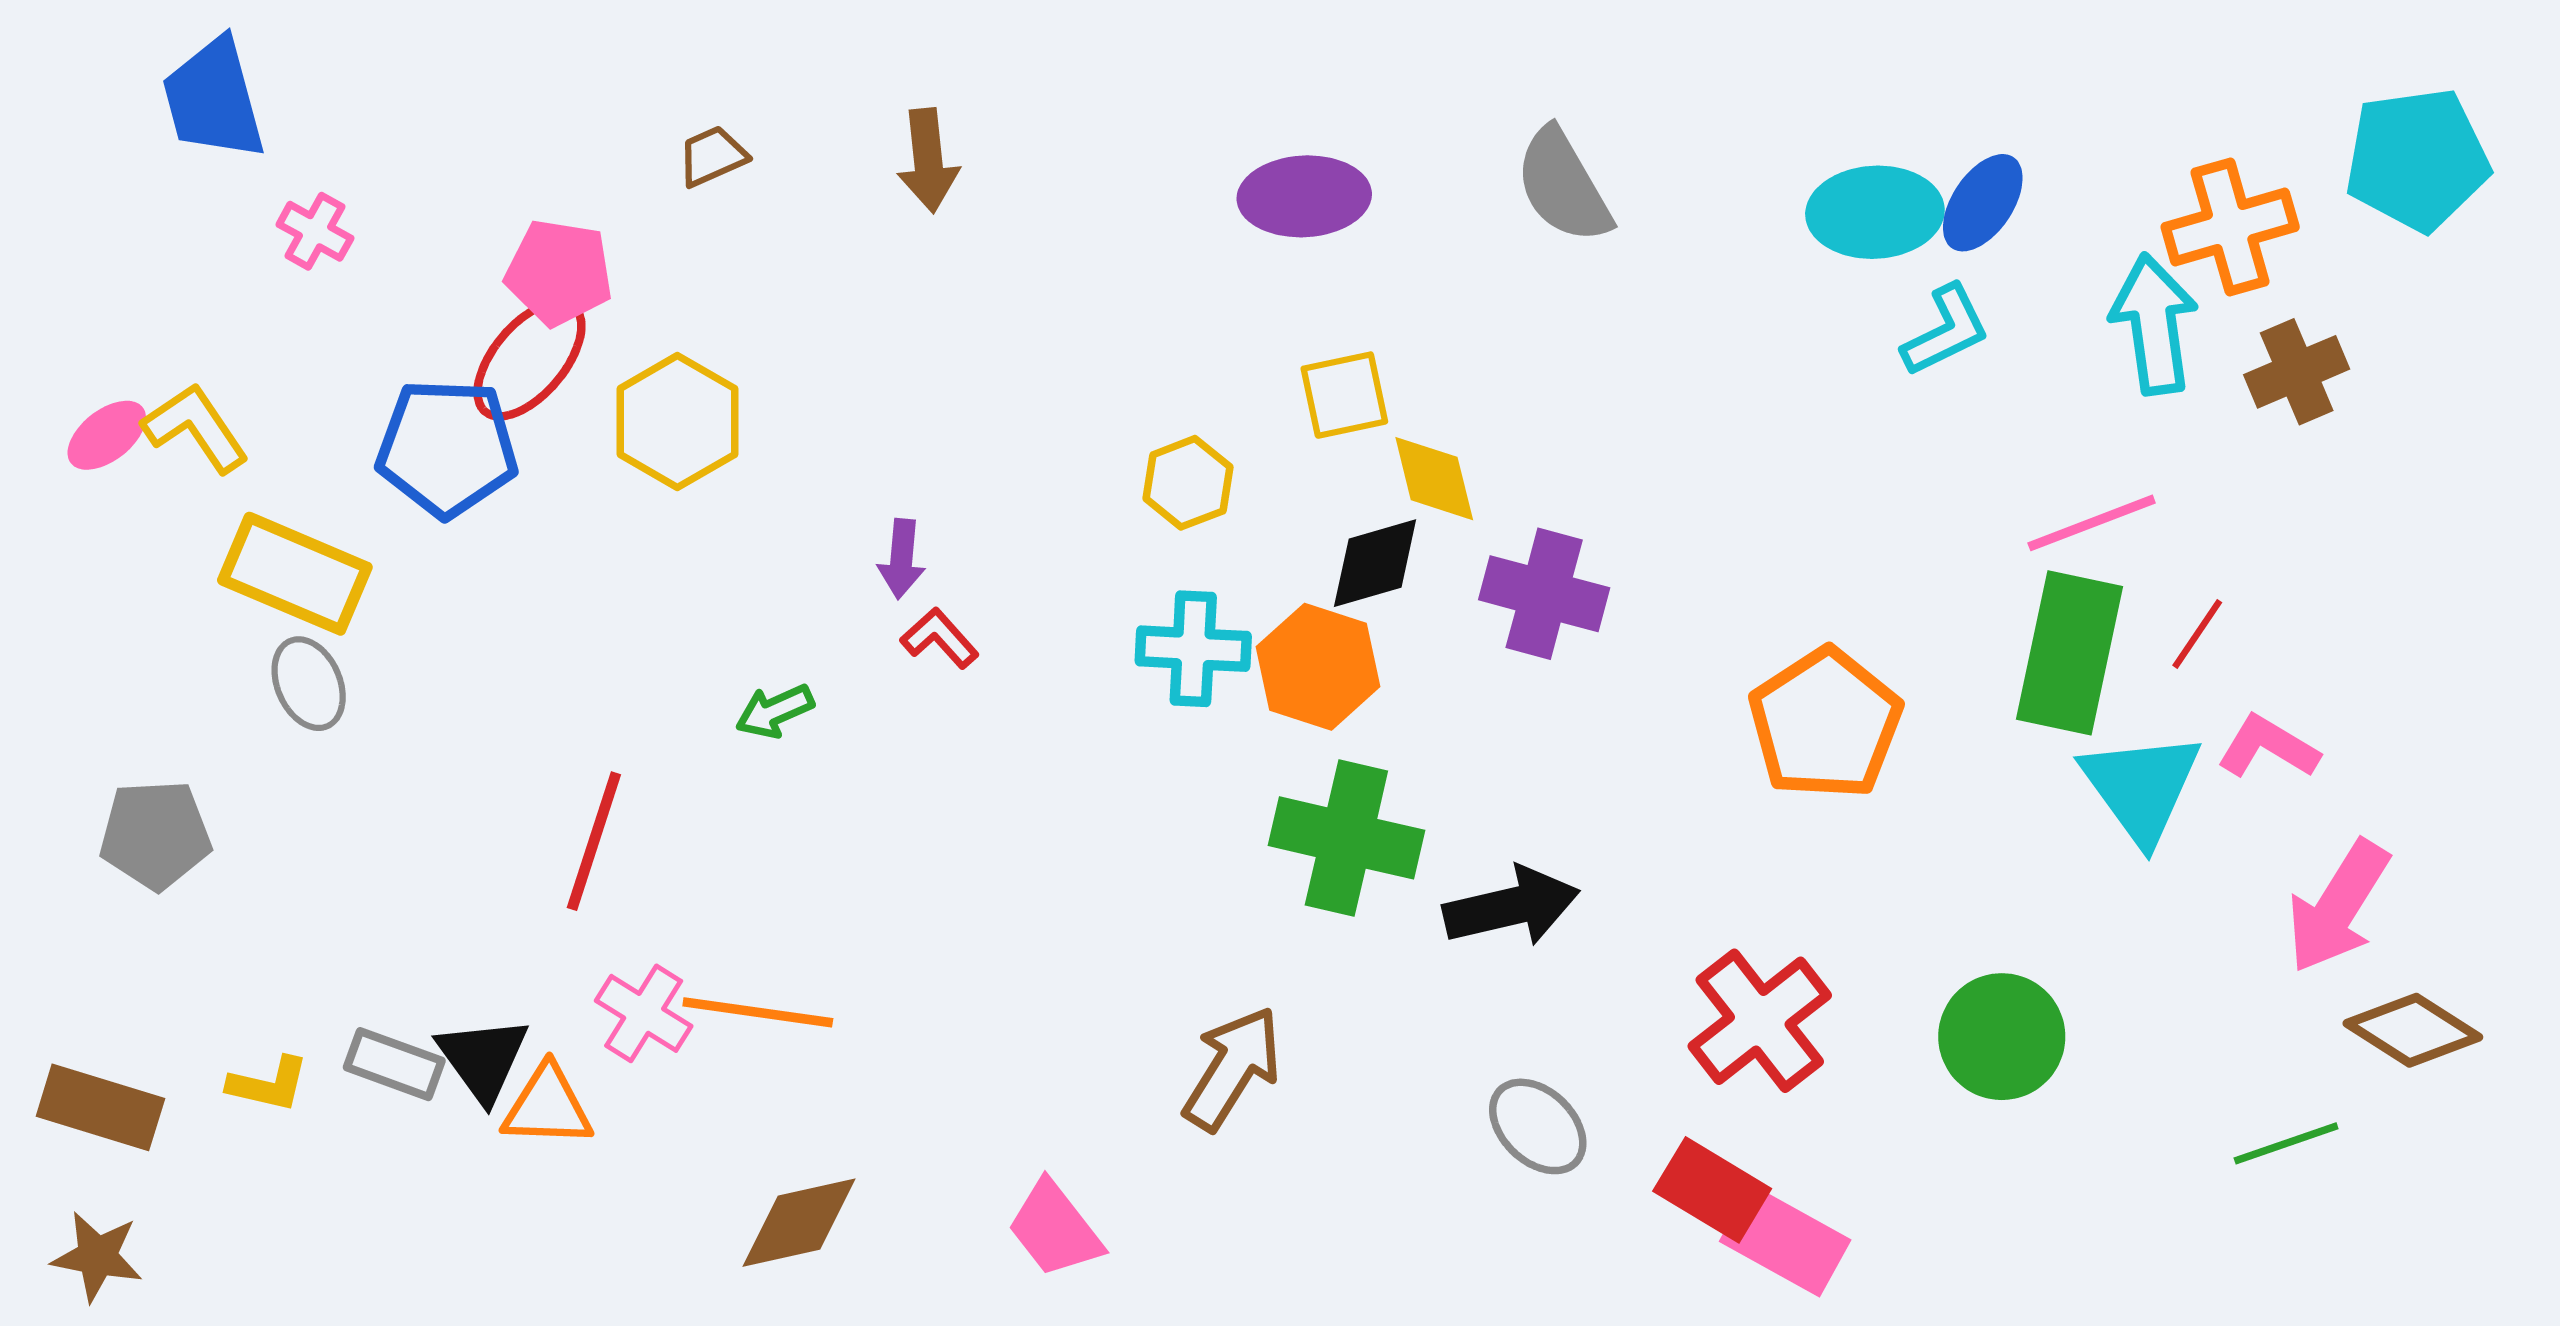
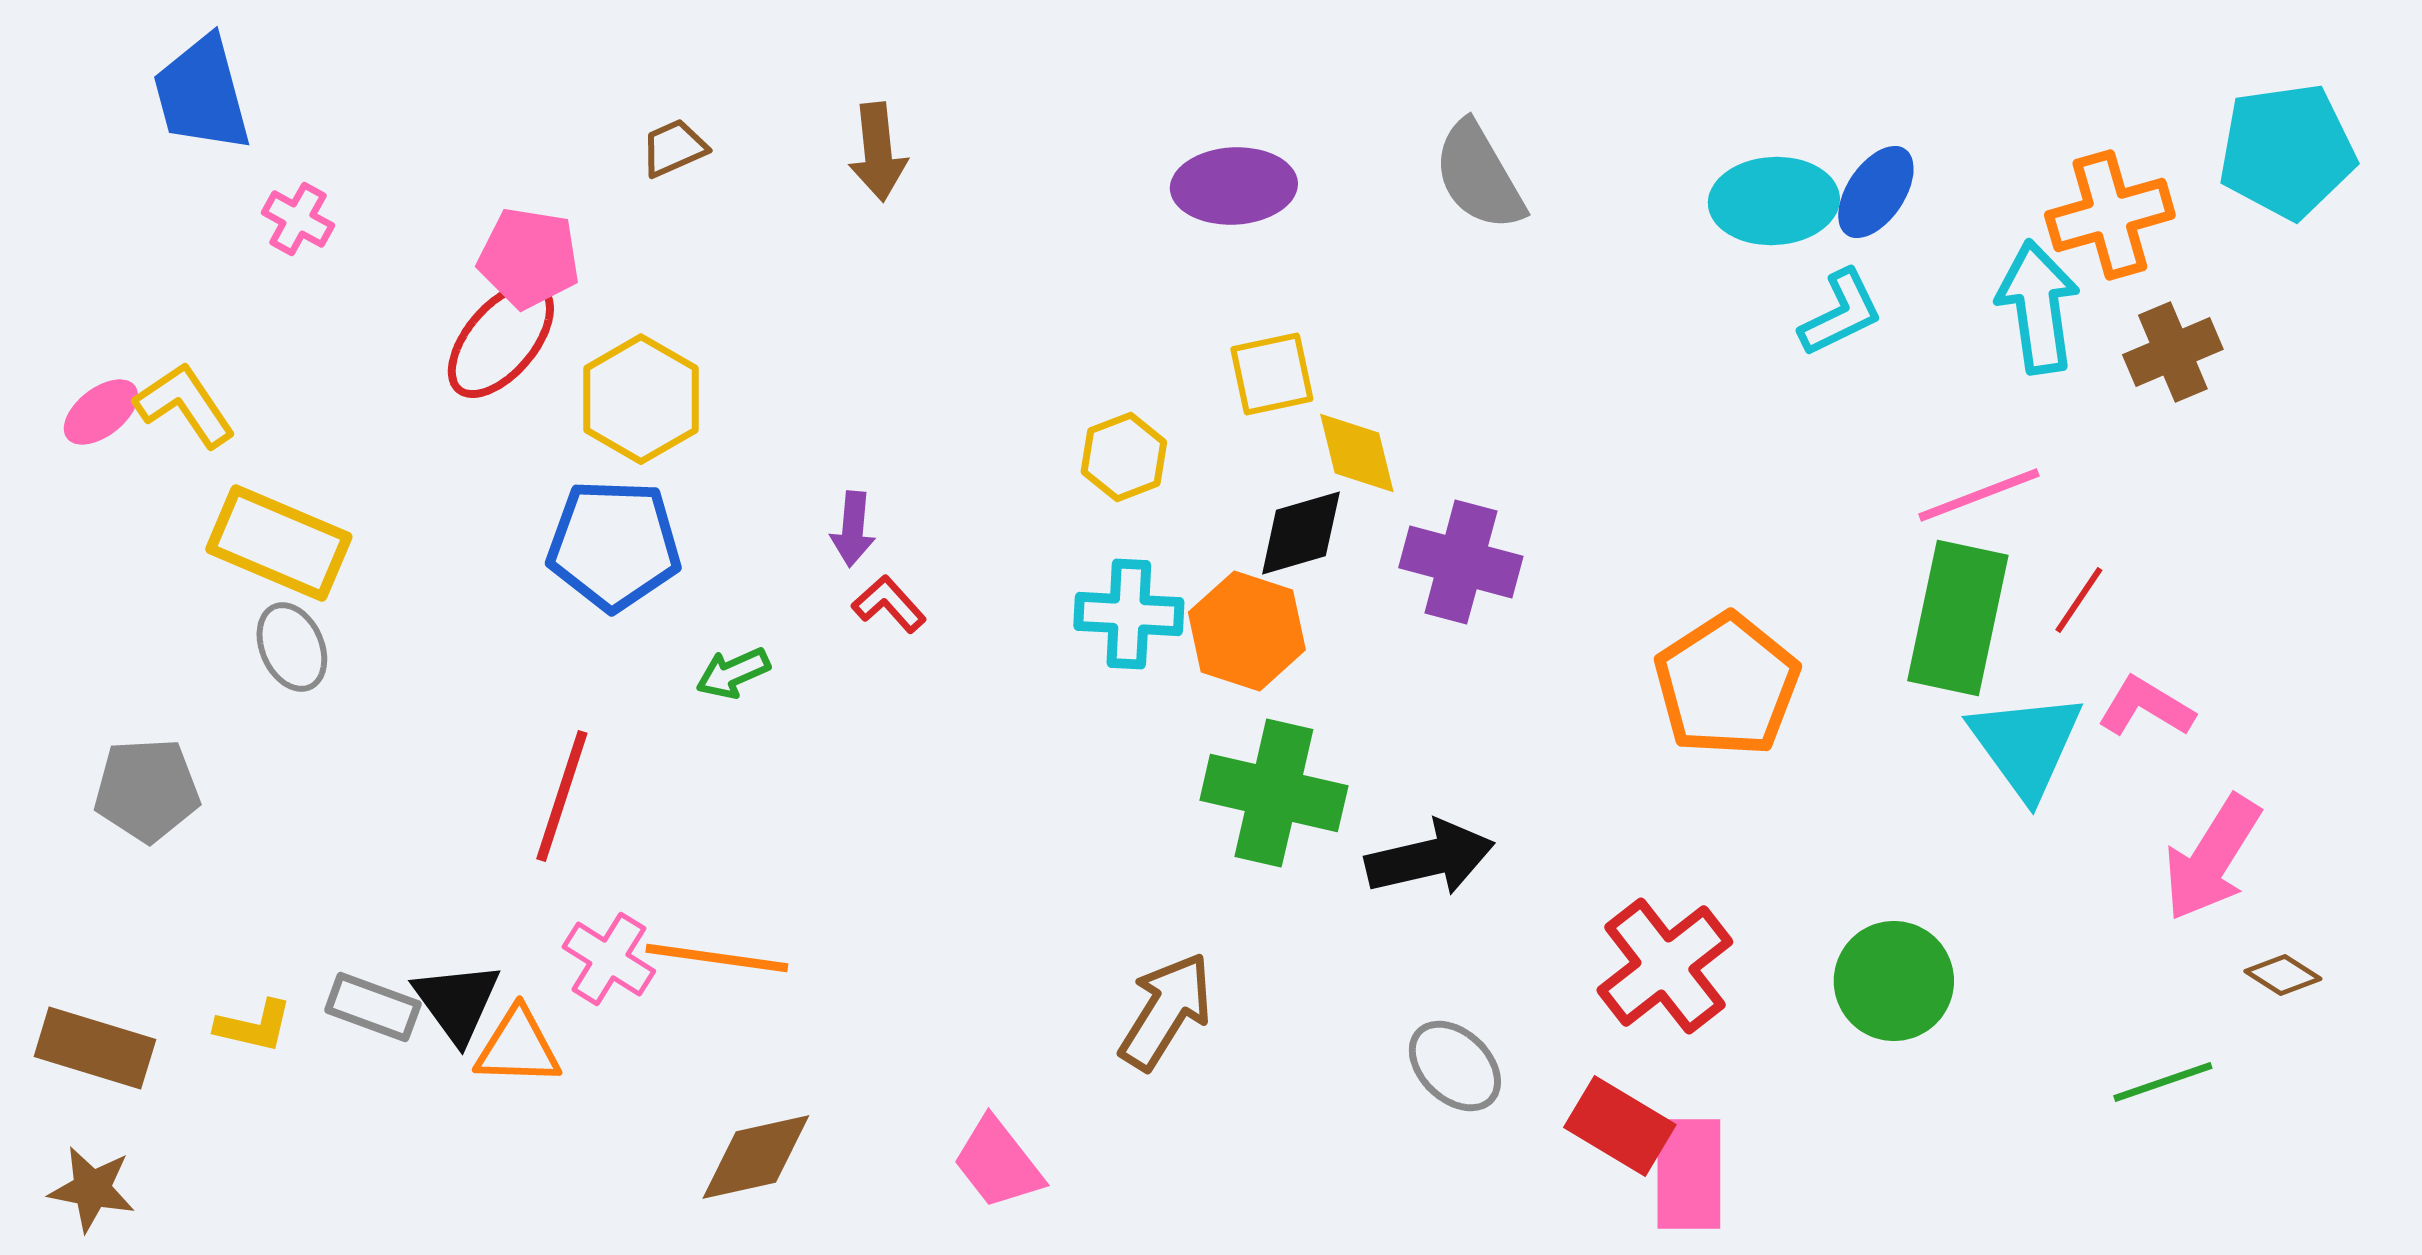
blue pentagon: (447, 448) -> (614, 545), moved
brown diamond: (2413, 1030) -> (2283, 975), size x0.6
pink rectangle: (1785, 1241) -> (1689, 1174), turned 61

